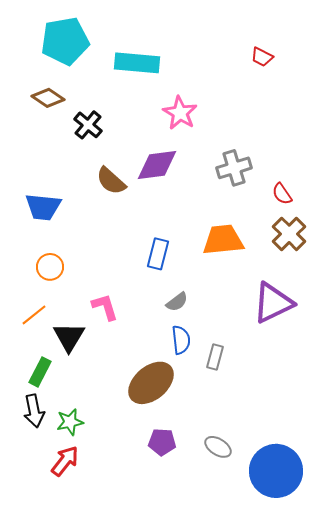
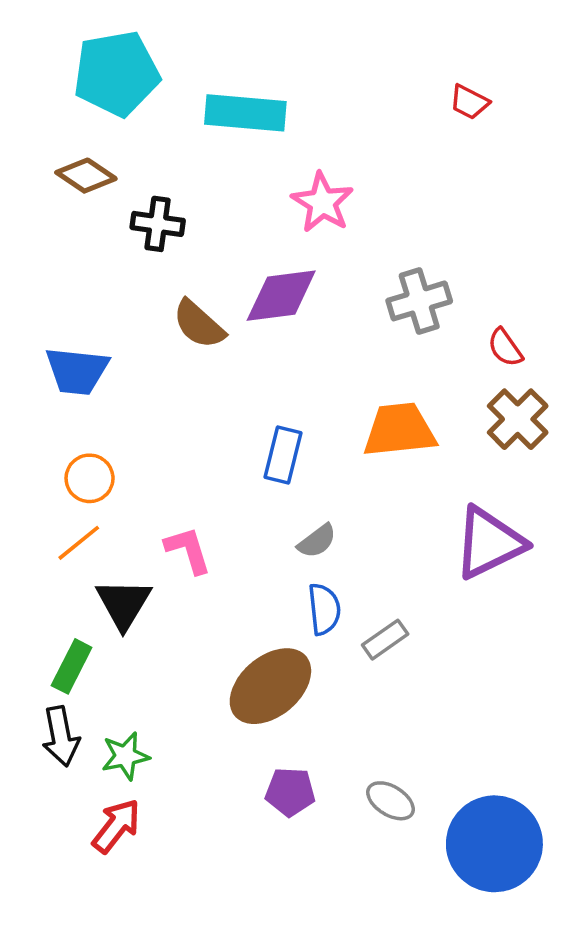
black cross: (88, 125) -> (158, 224), turned -32
orange line: (34, 315) -> (79, 543), moved
gray rectangle: (215, 357) -> (385, 640), turned 40

